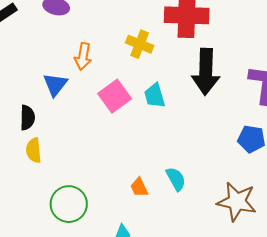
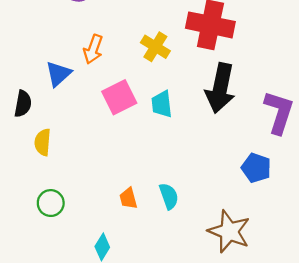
yellow semicircle: (34, 150) -> (43, 142), moved
green circle: (69, 204) -> (51, 203), size x0.7

